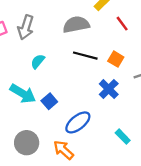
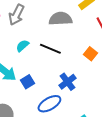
black line: (85, 56) -> (50, 49), moved
blue cross: (109, 89) -> (67, 82), moved

